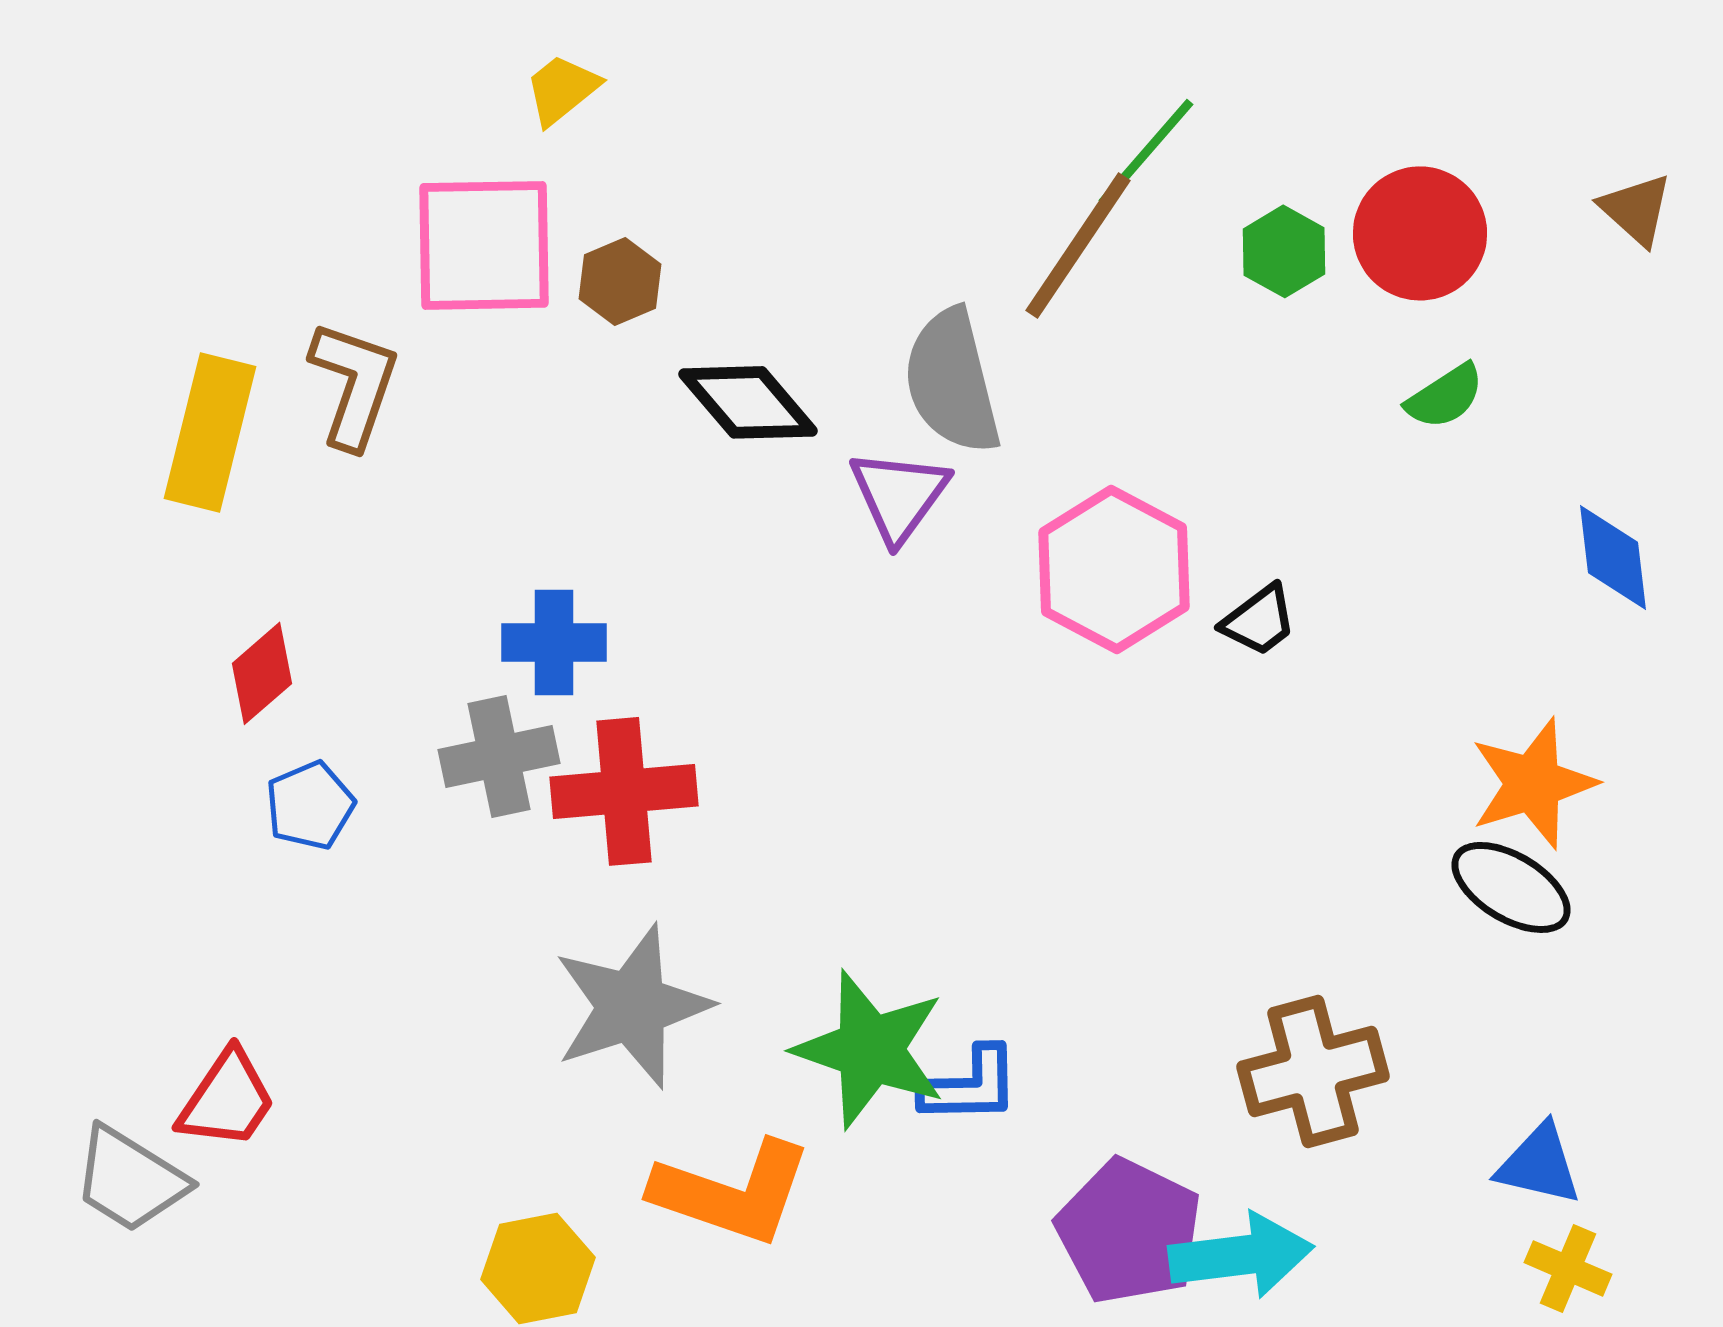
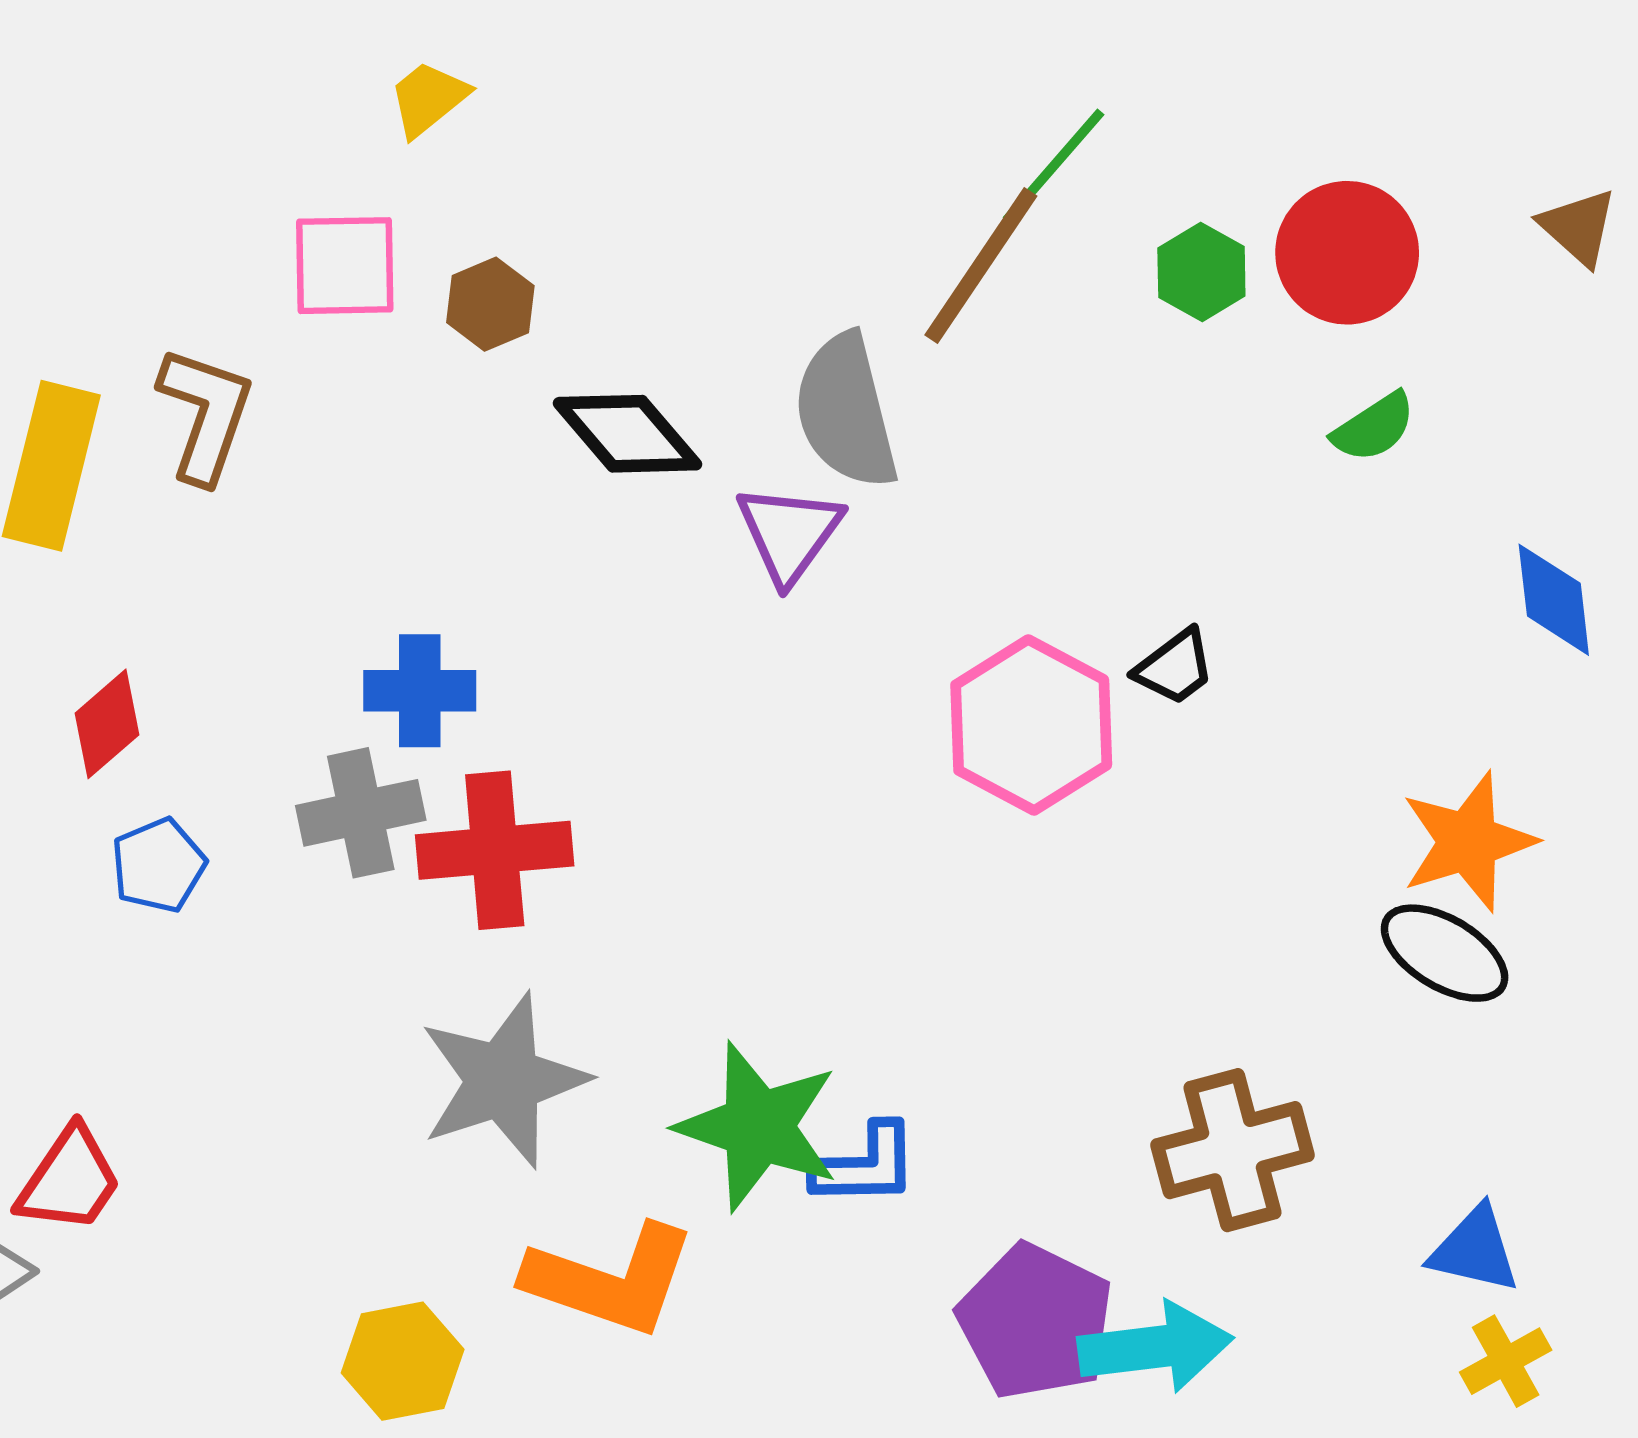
pink square: (484, 245) -> (345, 266), size x0.7
pink hexagon: (1114, 569) -> (1031, 725), moved
yellow cross: (1568, 1268) -> (1506, 1361), turned 38

